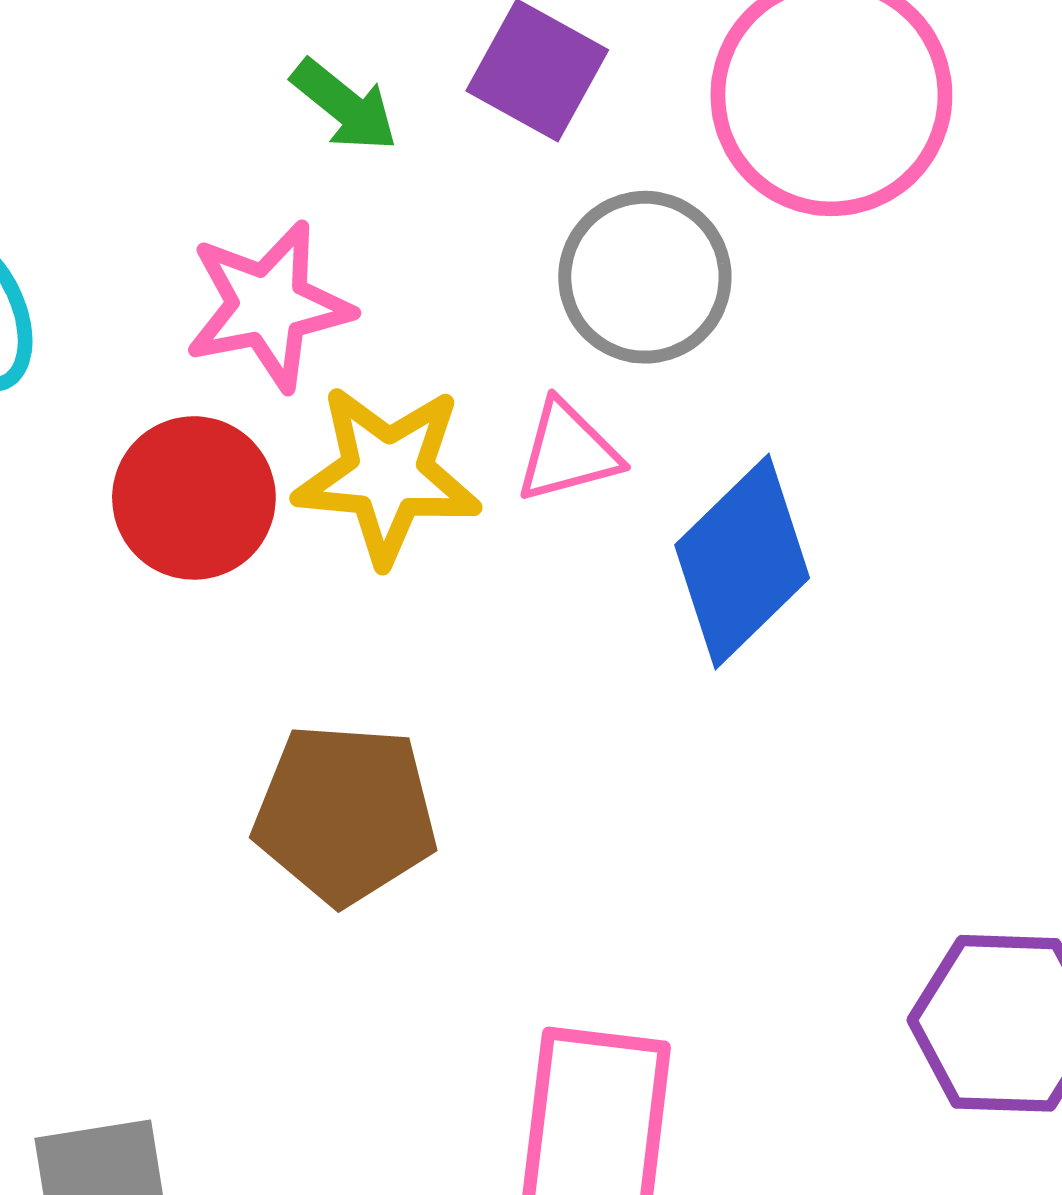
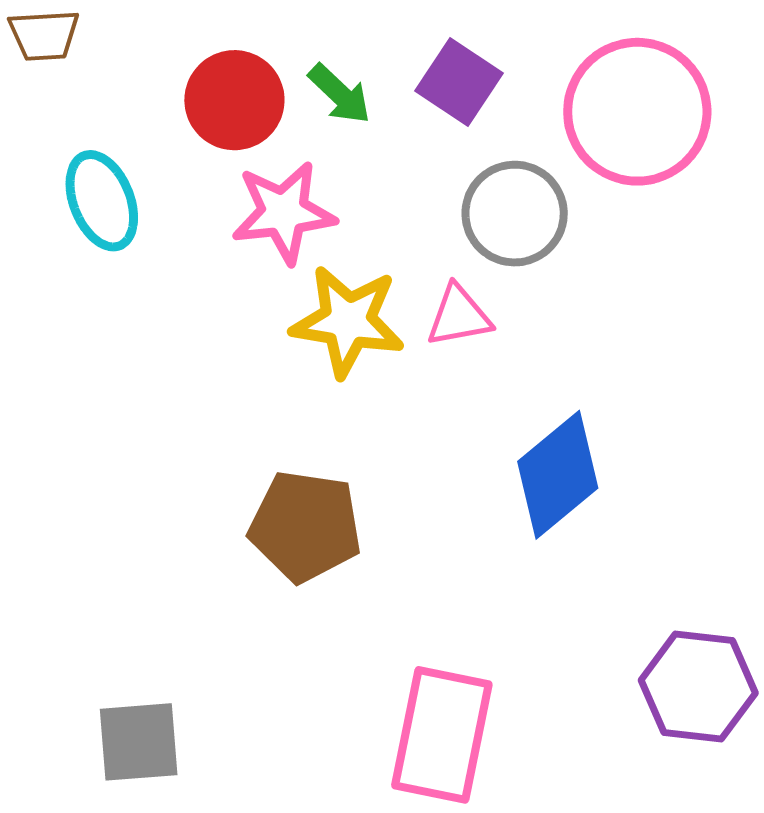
red circle: (194, 498) -> (234, 100), moved
blue diamond: (742, 562) -> (558, 475), moved

